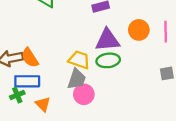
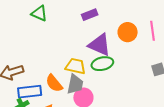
purple triangle: (107, 40) -> (100, 45), turned 35
orange semicircle: (30, 58) -> (54, 83), moved

